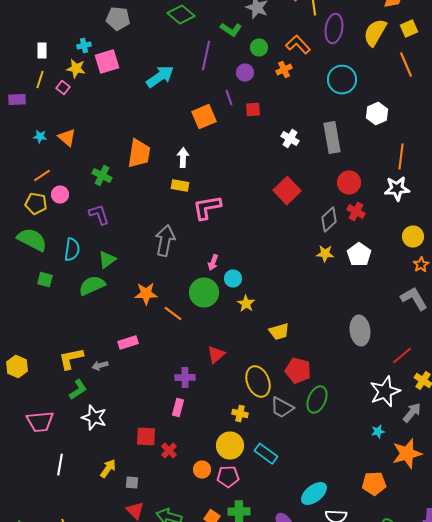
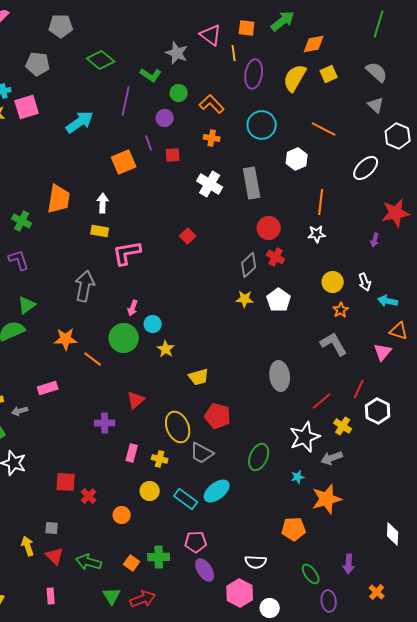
orange L-shape: (298, 45) -> (212, 104), moved
orange line: (406, 65) -> (324, 129), moved, turned -40
orange cross: (284, 70) -> (212, 138), moved, turned 35
white cross: (290, 139) -> (210, 184), size x1.4
white star: (397, 189) -> (317, 234), size x0.7
red square: (287, 191) -> (188, 236), moved, size x0.6
green ellipse: (317, 400) -> (259, 457), moved
pink rectangle: (178, 408) -> (132, 453), moved
gray arrow: (412, 413) -> (332, 458), turned -150
yellow circle: (230, 446) -> (150, 491), size x0.7
yellow arrow: (108, 469) -> (28, 546), moved, turned -54
pink pentagon: (228, 477) -> (196, 542), moved
cyan ellipse: (314, 494) -> (217, 491), moved

